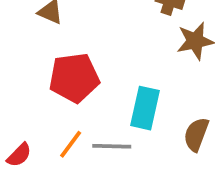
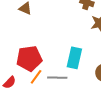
red pentagon: (74, 78) -> (29, 58), moved

